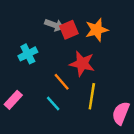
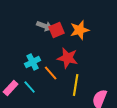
cyan cross: (28, 54) -> (33, 62), moved
cyan line: (53, 103) -> (30, 87), moved

